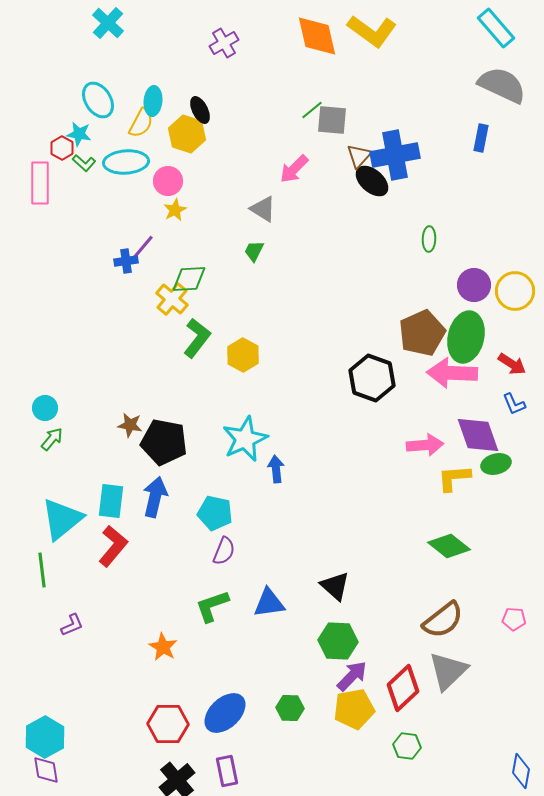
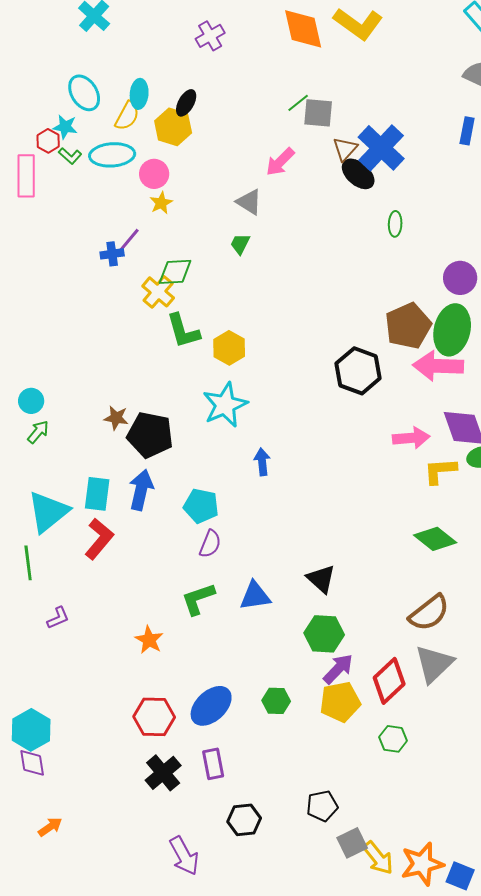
black ellipse: (200, 110) -> (186, 103), turned 56
blue cross: (395, 155) -> (381, 148), turned -36
green ellipse: (429, 239) -> (395, 224), moved
green L-shape: (197, 338) -> (183, 331), turned 126
cyan star: (245, 439) -> (225, 405), moved

